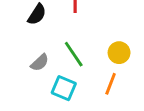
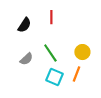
cyan square: (64, 88) -> (54, 77), moved

